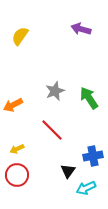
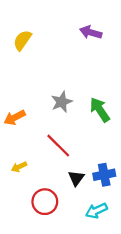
black triangle: (68, 171) -> (76, 178), moved
red circle: (17, 175) -> (45, 202), moved

